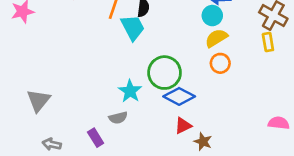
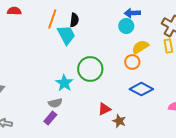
yellow semicircle: (216, 38) -> (140, 47), moved
blue diamond: (179, 96) -> (141, 89), moved
purple rectangle: (96, 138) -> (50, 118), moved, turned 72

